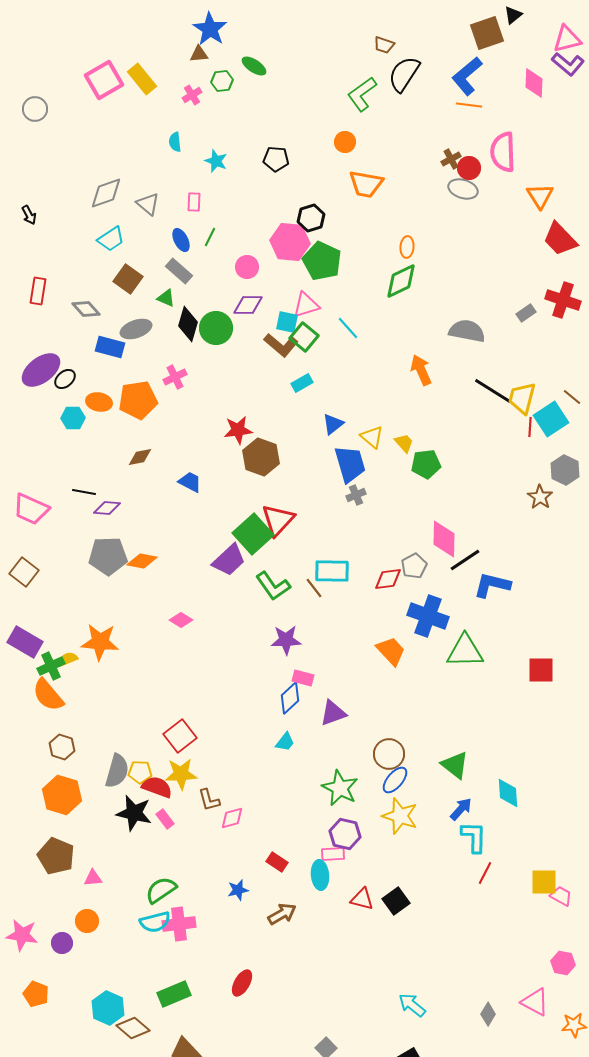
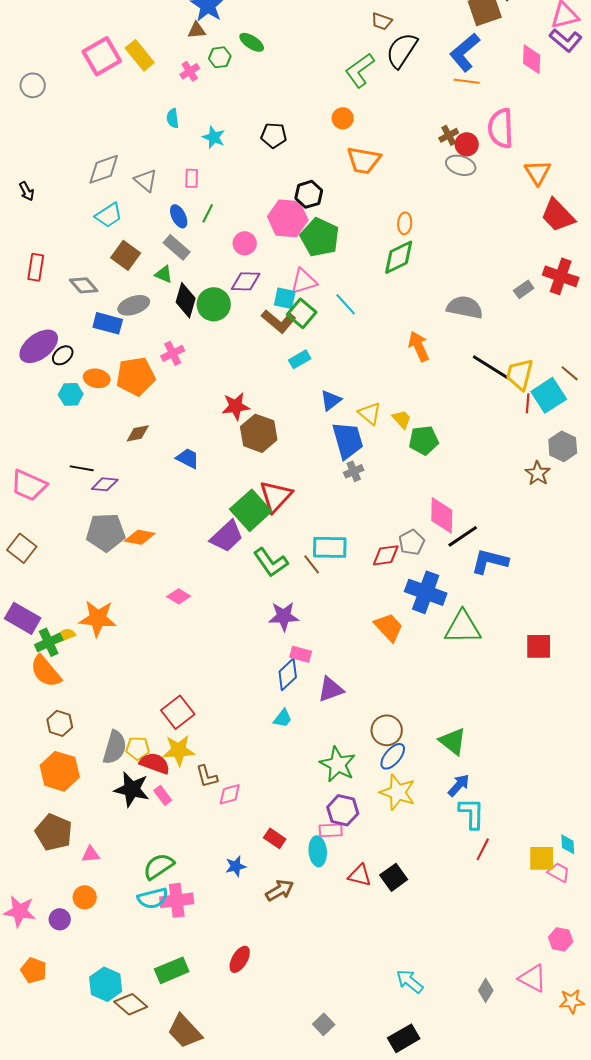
cyan diamond: (508, 793) -> (568, 844), moved, size x0.7

